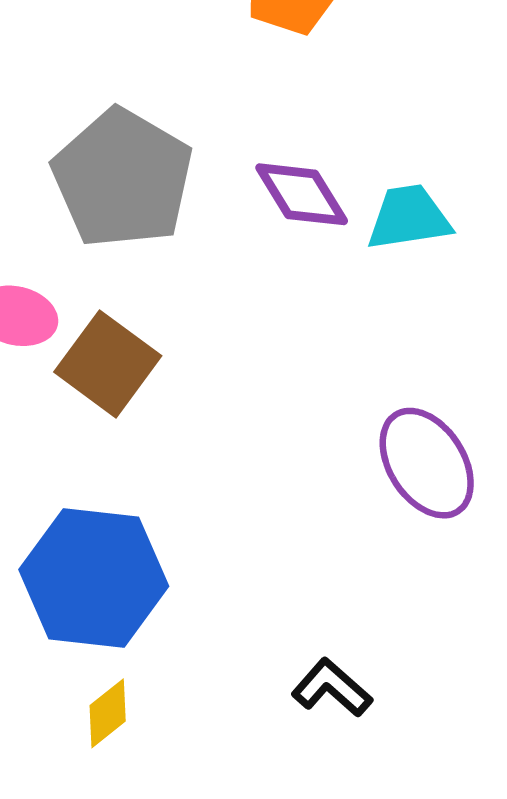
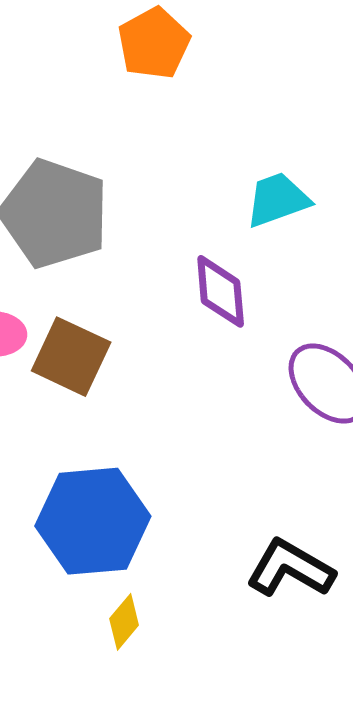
purple diamond: (302, 194) -> (221, 291), moved, turned 38
black L-shape: (332, 688) -> (290, 568), size x1.4

